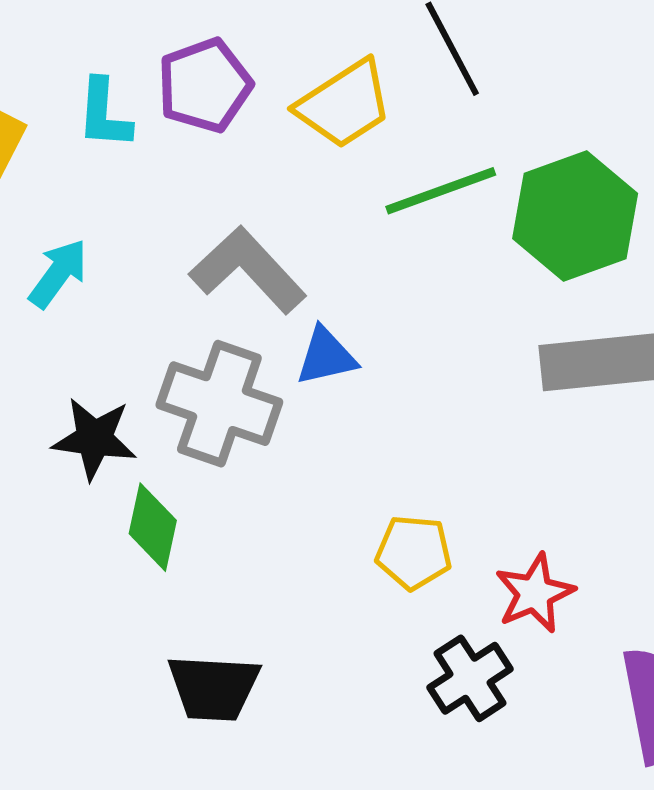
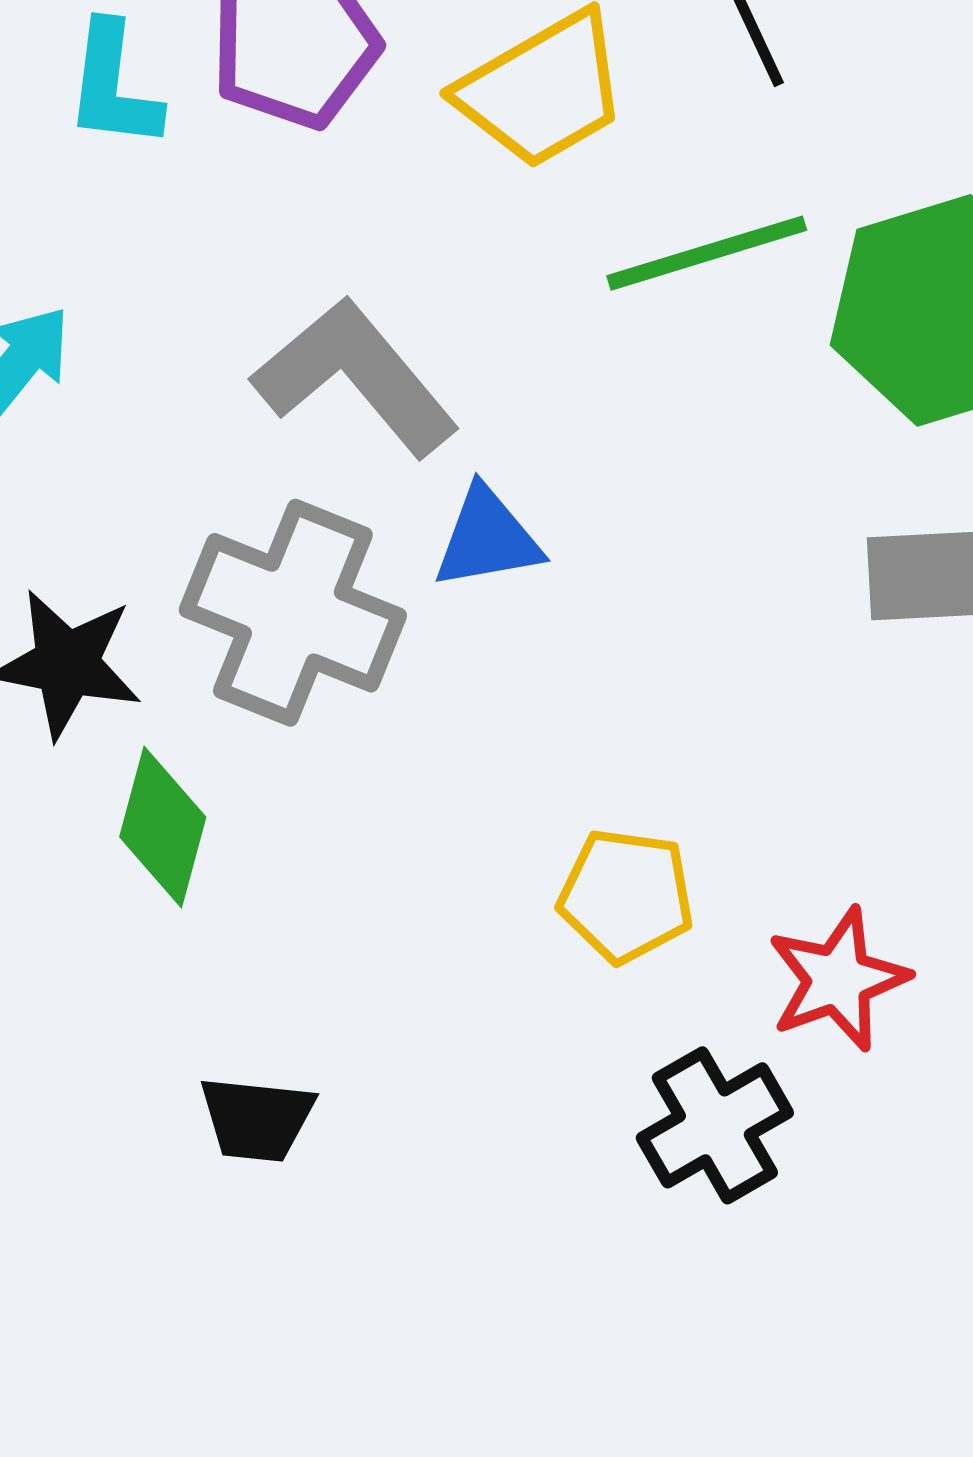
black trapezoid: (214, 688) -> (257, 1119), size x0.7

